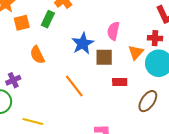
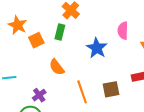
brown square: (104, 57) -> (111, 89), moved
orange line: (74, 86) -> (82, 92), moved, turned 30

